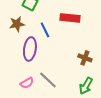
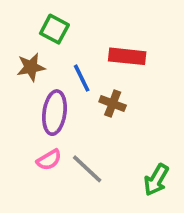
brown cross: (85, 58) -> (113, 104), moved
pink semicircle: (27, 83) -> (49, 160), moved

